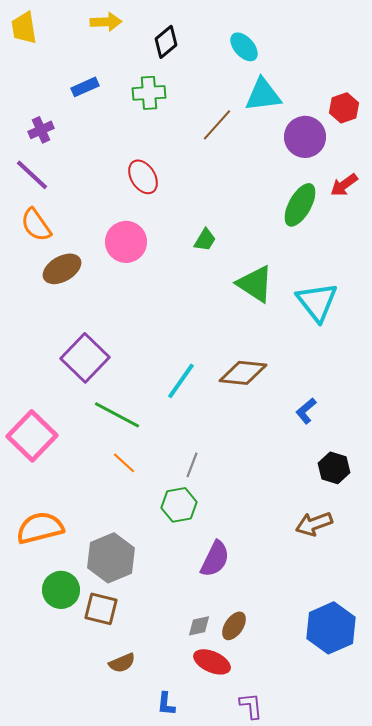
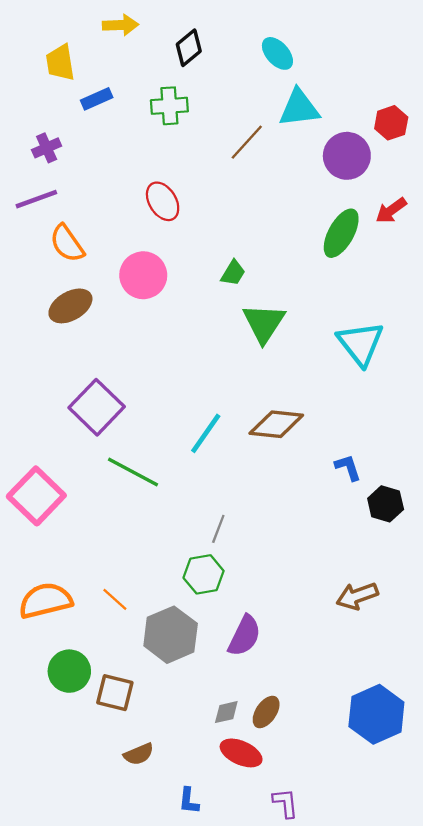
yellow trapezoid: (24, 28) -> (60, 63), moved
purple line: (32, 175) -> (36, 199), turned -63
orange semicircle: (36, 225) -> (67, 243), moved
green triangle: (255, 284) -> (264, 323), moved, turned 30
blue L-shape: (306, 411) -> (348, 467), turned 112
orange line: (124, 463) -> (115, 599), moved
black hexagon: (334, 468) -> (386, 504), moved
gray hexagon: (111, 558) -> (171, 635), moved

